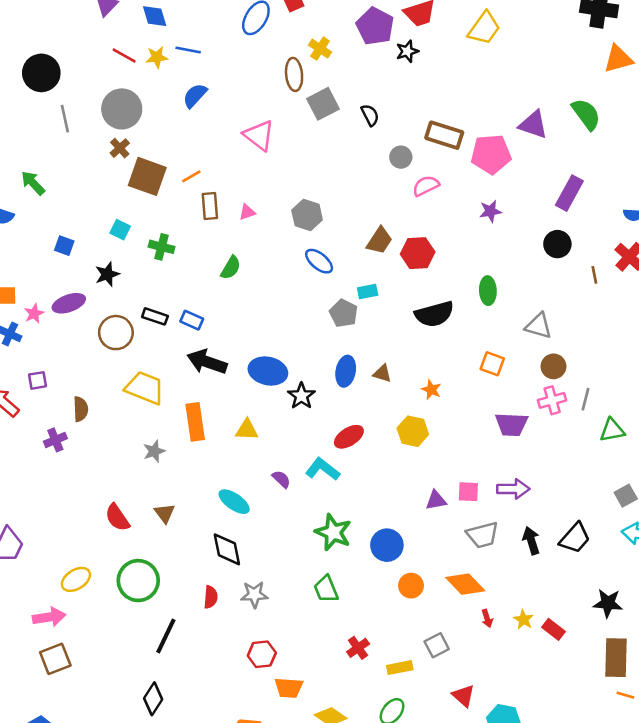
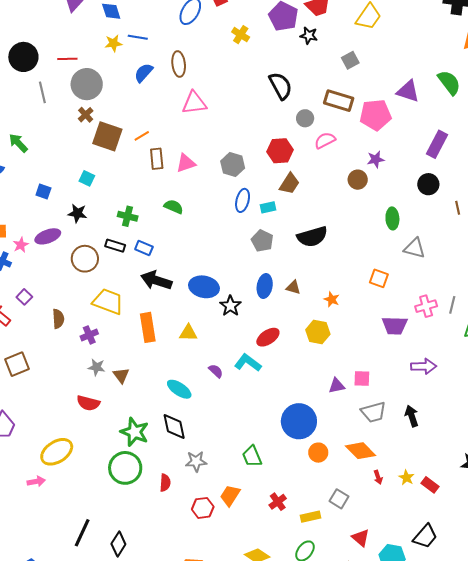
black star: (407, 51) -> (309, 36), turned 30
red line: (124, 55) -> (67, 59), moved, turned -30
brown ellipse: (294, 74) -> (179, 64), moved
gray square: (323, 104) -> (350, 60), moved, size x0.7
black semicircle: (370, 115) -> (280, 86), size x1.6
pink triangle: (259, 135) -> (194, 103), turned -44
pink triangle: (247, 212) -> (186, 163), size x1.5
green cross: (162, 247) -> (128, 216), moved
red hexagon: (418, 253) -> (280, 151), moved
blue ellipse: (319, 261) -> (243, 200), turned 65
green semicircle: (231, 268) -> (174, 207), turned -96
black star: (107, 274) -> (77, 213), turned 30
green ellipse: (488, 291) -> (392, 218), moved
cyan rectangle: (368, 292) -> (268, 207), moved
black semicircle: (434, 314) -> (312, 237), moved
brown circle: (553, 366) -> (358, 180), moved
purple square: (37, 380) -> (24, 297), turned -35
purple cross: (55, 440) -> (89, 335), moved
gray star: (154, 451) -> (97, 367), moved, turned 30
purple arrow: (513, 489) -> (424, 366), moved
brown triangle: (165, 513) -> (121, 375), moved
red semicircle: (117, 518) -> (88, 403), turned -40
green star: (333, 532) -> (135, 432), moved
black trapezoid: (575, 538) -> (425, 536), moved
blue circle: (387, 545) -> (299, 421), size x1.4
yellow ellipse: (76, 579) -> (57, 452), size x1.4
green circle: (138, 581) -> (125, 468), moved
red semicircle: (211, 597) -> (165, 483), moved
pink arrow: (49, 617) -> (36, 481), size x0.7
black line: (166, 636) -> (82, 533), moved
gray square: (437, 645) -> (339, 499), turned -30
brown square: (55, 659) -> (17, 364), moved
orange trapezoid: (289, 688) -> (230, 495), moved, turned 120

